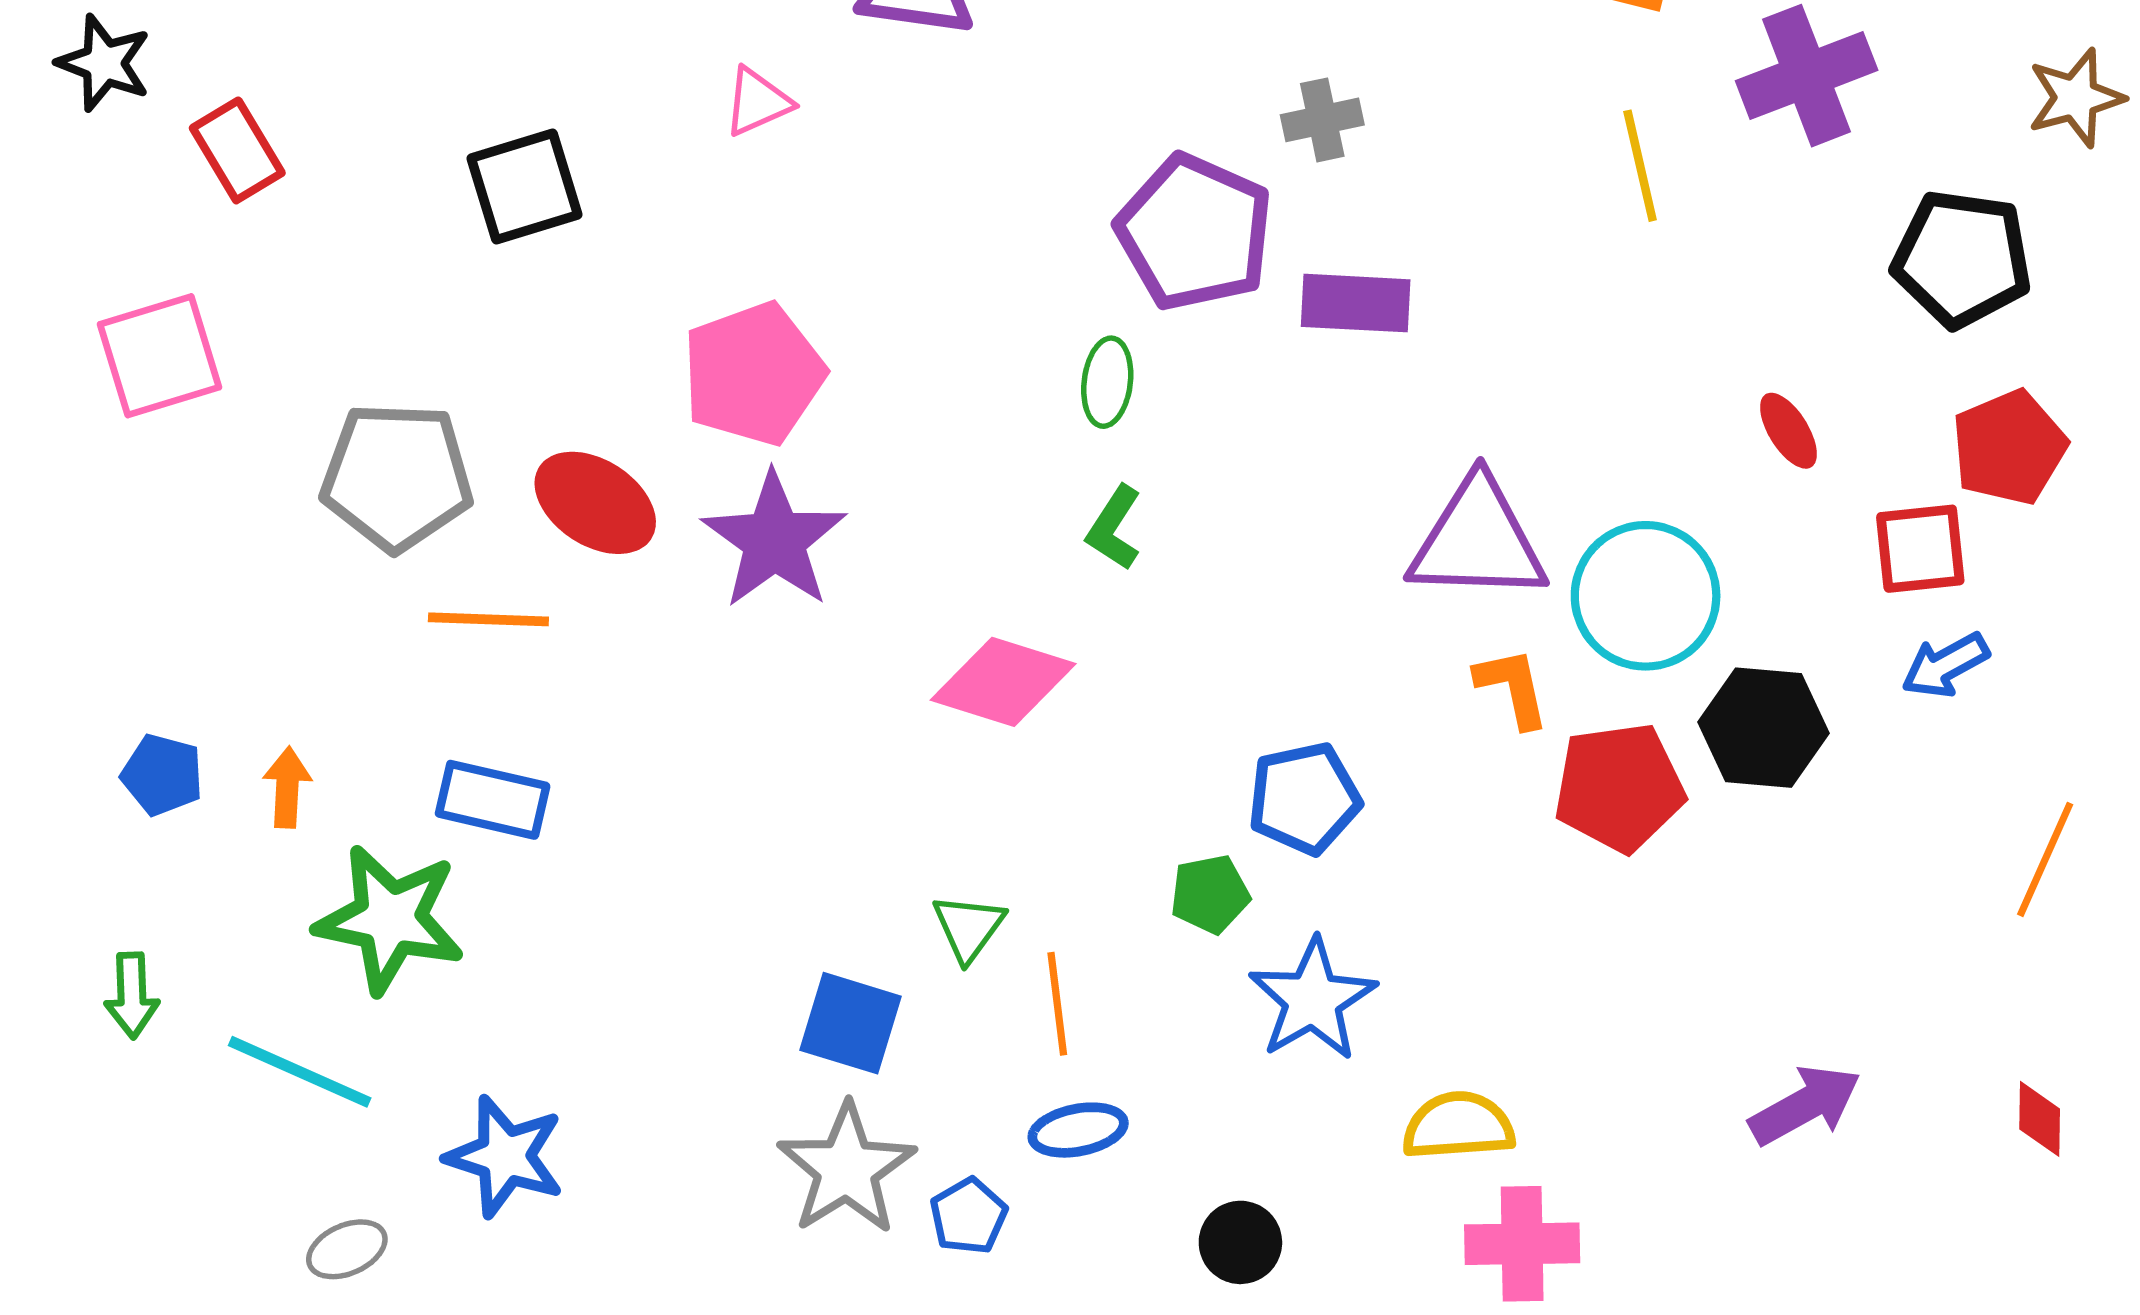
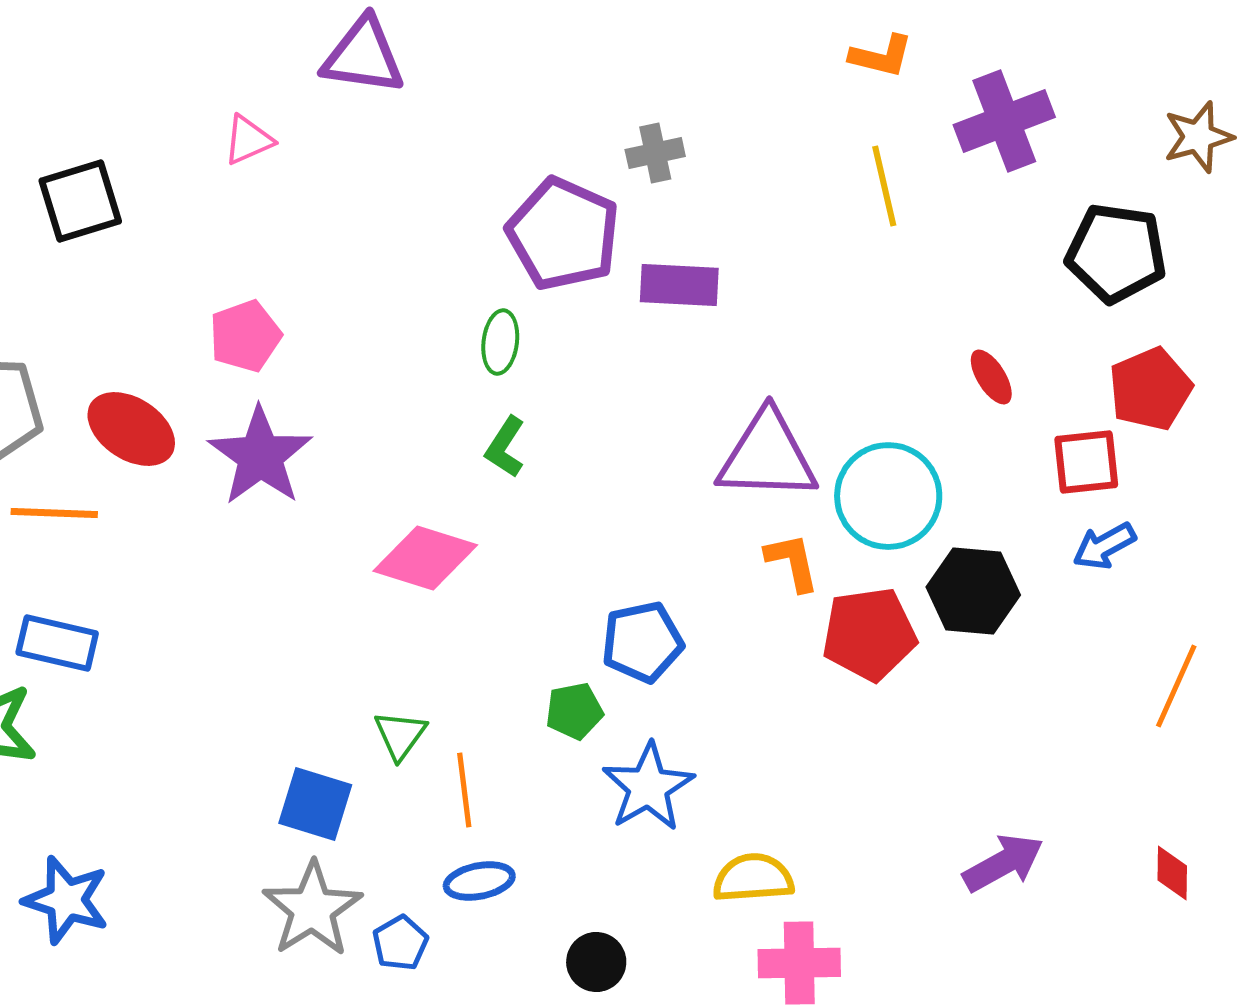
pink pentagon: (753, 374) -> (245, 336), size x0.7

